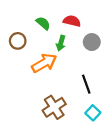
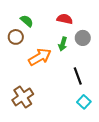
green semicircle: (43, 23) -> (27, 21), moved
green arrow: (61, 43) -> (63, 44), moved
brown cross: (54, 107) -> (23, 97), moved

